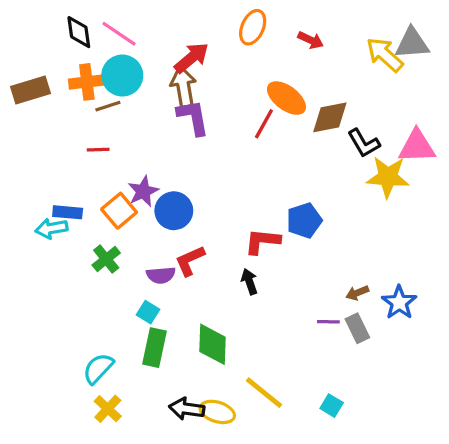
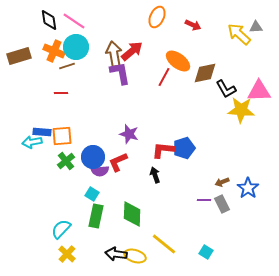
gray triangle: (412, 43) -> (256, 27), size x0.6
red arrow: (192, 58) -> (132, 51), moved
orange cross: (87, 82) -> (54, 51), turned 30
purple star: (143, 191) -> (129, 134), moved, turned -30
orange square: (119, 211) -> (62, 136), moved, turned 35
blue circle: (174, 211) -> (93, 157), moved
blue pentagon: (304, 220) -> (184, 148), moved

